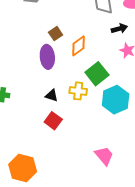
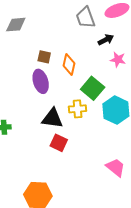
brown square: (56, 34) -> (44, 57), turned -32
orange diamond: (79, 46) -> (69, 64), turned -30
black triangle: (52, 95) -> (52, 118), size x1.6

